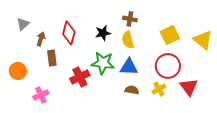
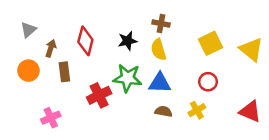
red circle: (168, 66) -> (208, 82), size x0.6
orange circle: (18, 71) -> (28, 71), moved
red triangle: (189, 87) -> (250, 111), moved, turned -30

